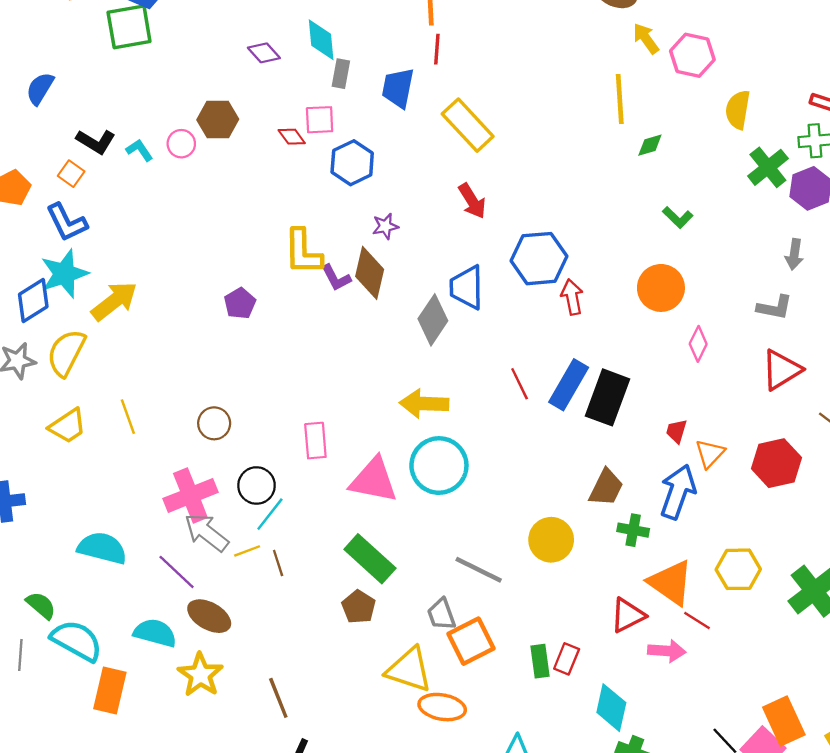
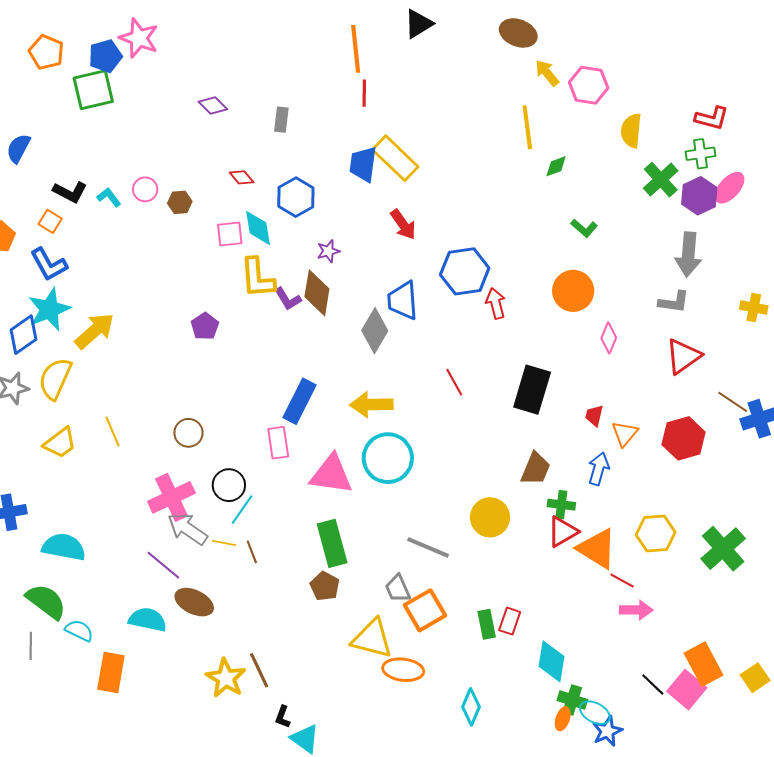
cyan diamond: (321, 40) -> (258, 228), moved
blue trapezoid: (398, 88) -> (363, 164), moved
brown hexagon: (218, 120) -> (180, 202), moved, size x0.7
pink square: (320, 120) -> (230, 234), moved
gray arrow: (794, 254) -> (688, 254), size x1.6
blue rectangle: (569, 385) -> (300, 401), moved
blue arrow: (678, 492) -> (599, 469), size x0.7
cyan semicircle: (102, 548) -> (64, 547), moved
yellow line: (247, 551) -> (224, 543), turned 35
green rectangle: (370, 559) -> (332, 543), turned 36
green semicircle: (41, 605) -> (46, 601), size x1.5
red triangle: (628, 615) -> (563, 532), moved
cyan semicircle: (77, 641) -> (79, 630), size x0.6
pink arrow: (667, 651) -> (636, 610), moved
yellow star: (200, 675) -> (226, 678), moved

